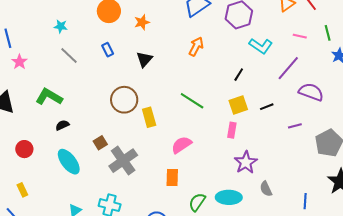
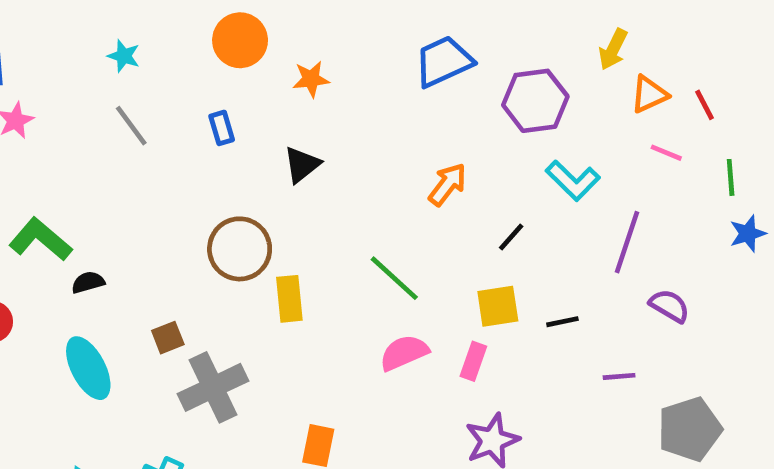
pink line: (300, 36) -> (666, 153), moved
orange arrow: (196, 47) -> (448, 184), moved
purple line: (288, 68) -> (627, 242), turned -32
purple semicircle: (311, 92) -> (669, 306), size x0.7
green L-shape: (49, 97) -> (40, 239), moved
pink semicircle: (181, 145) -> (404, 353), moved

